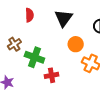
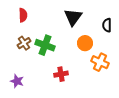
red semicircle: (29, 15) -> (23, 15), moved
green cross: (34, 57) -> (45, 45), moved

